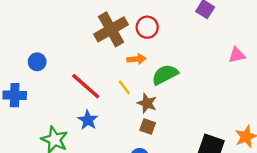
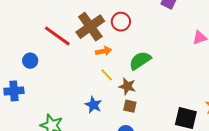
orange arrow: (136, 59) -> (104, 51), moved
red line: (86, 86) -> (57, 36), moved
blue star: (88, 120) -> (93, 105), moved

